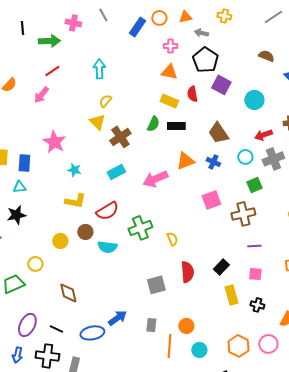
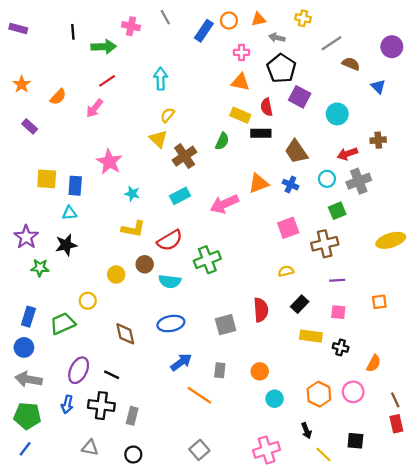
gray line: (273, 17) -> (331, 43), moved
black rectangle: (176, 126) -> (261, 133), moved
yellow semicircle: (172, 239) -> (286, 271), moved, turned -80
yellow rectangle: (231, 295) -> (311, 336), turned -66
blue ellipse: (92, 333) -> (171, 324), moved
orange line: (169, 346) -> (199, 395), moved, turned -60

